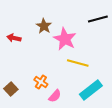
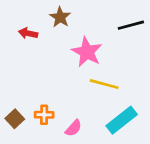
brown star: (44, 26) -> (60, 17), moved
red arrow: (14, 38) -> (28, 33), moved
orange cross: (41, 82) -> (44, 115), moved, turned -32

